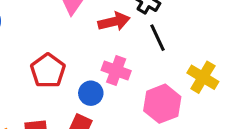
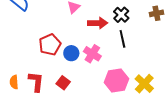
yellow cross: (203, 77) -> (144, 84), moved
blue circle: (91, 93) -> (71, 53), moved

